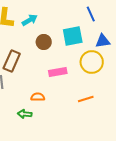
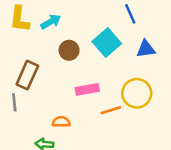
cyan square: (73, 36) -> (107, 42), turned -30
yellow circle: (92, 62) -> (137, 93), moved
orange line: (86, 99) -> (111, 110), moved

